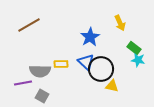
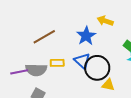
yellow arrow: (120, 23) -> (105, 21), moved, turned 133
brown line: (29, 25) -> (44, 37), moved
purple line: (23, 83) -> (19, 72), moved

